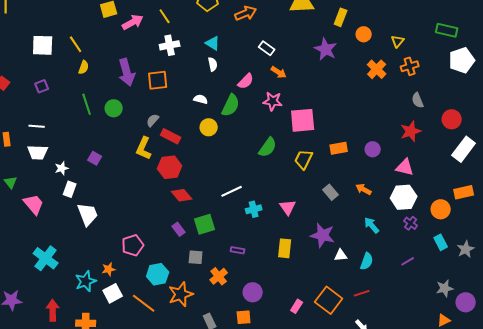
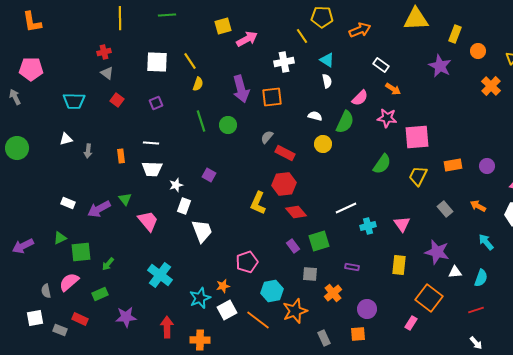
yellow line: (165, 16) -> (302, 36), moved
yellow L-shape: (144, 148) -> (258, 203), moved
orange square: (329, 300) -> (429, 298), moved

